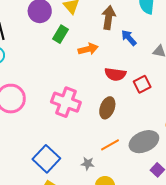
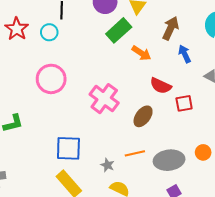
green rectangle: (60, 34) -> (119, 30), size x1.4
orange arrow: (88, 49) -> (141, 53), turned 30
blue square: (46, 159) -> (68, 148), turned 32

